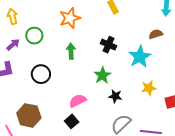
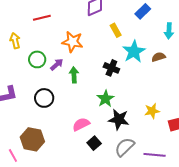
orange star: (70, 18) -> (73, 42), turned 30
purple arrow: (13, 45) -> (57, 65), moved
cyan star: (140, 57) -> (134, 52), moved
black star: (115, 96) -> (119, 119), size x1.5
black square: (72, 121) -> (94, 143), moved

